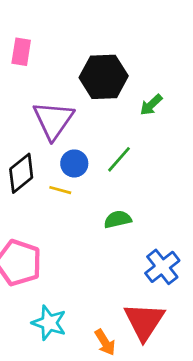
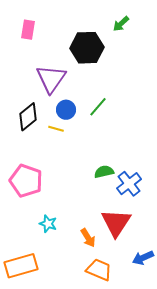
green arrow: (151, 105) -> (121, 24), moved
green semicircle: (118, 219) -> (104, 172), moved
cyan star: (49, 323) -> (48, 224), size x0.7

